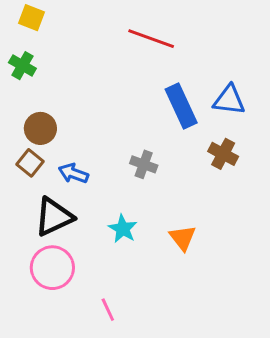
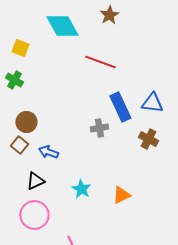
gray cross: (144, 164) -> (99, 128), moved, turned -30
black triangle: (54, 217) -> (35, 181), size x0.7
orange triangle: (183, 238) -> (121, 195), turned 42

